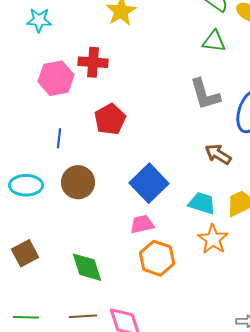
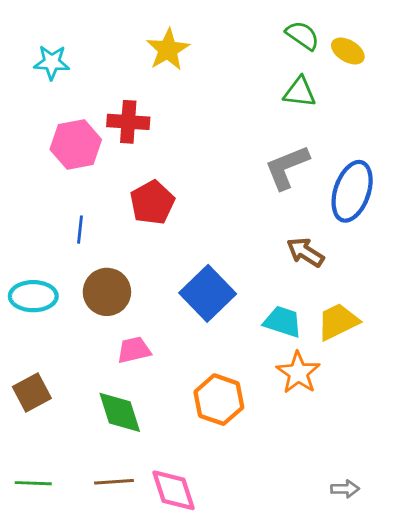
gray L-shape: (205, 94) -> (287, 167), turned 84
pink trapezoid: (142, 224) -> (134, 350), moved

